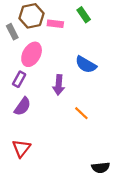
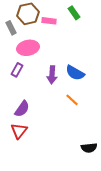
pink ellipse: (32, 54) -> (28, 48), turned 50
blue semicircle: (86, 65) -> (75, 73), moved
purple semicircle: (22, 106) -> (22, 109), moved

